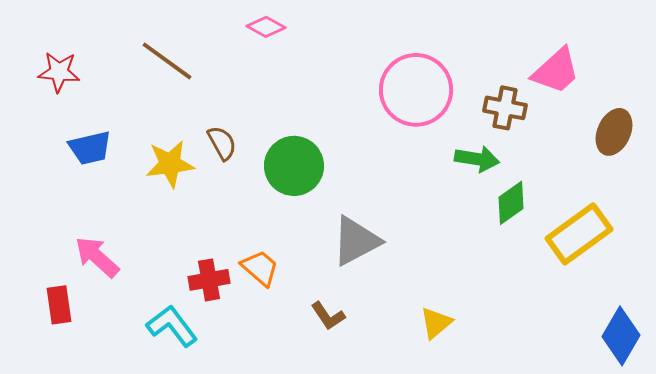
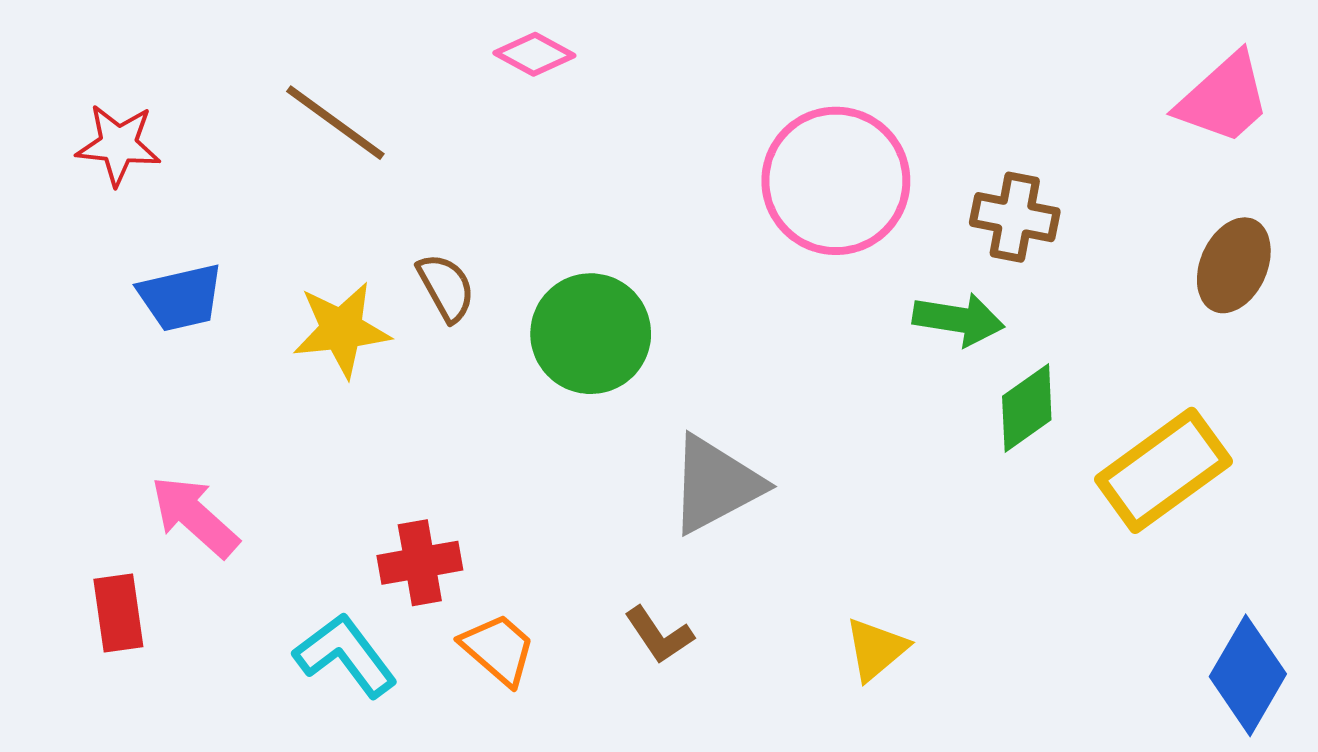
pink trapezoid: (556, 71) -> (1224, 98), moved
orange trapezoid: (260, 268) -> (498, 649), moved

